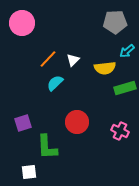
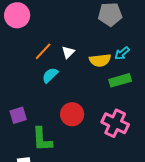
cyan arrow: (127, 51) -> (122, 53), moved
pink cross: (120, 131) -> (115, 123), size x1.5

